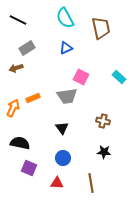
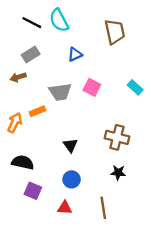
cyan semicircle: (65, 18) -> (59, 20), moved
black line: (18, 20) -> (32, 23), moved
gray trapezoid: (67, 96) -> (60, 92), moved
brown cross: (103, 121) -> (117, 137), size x1.5

